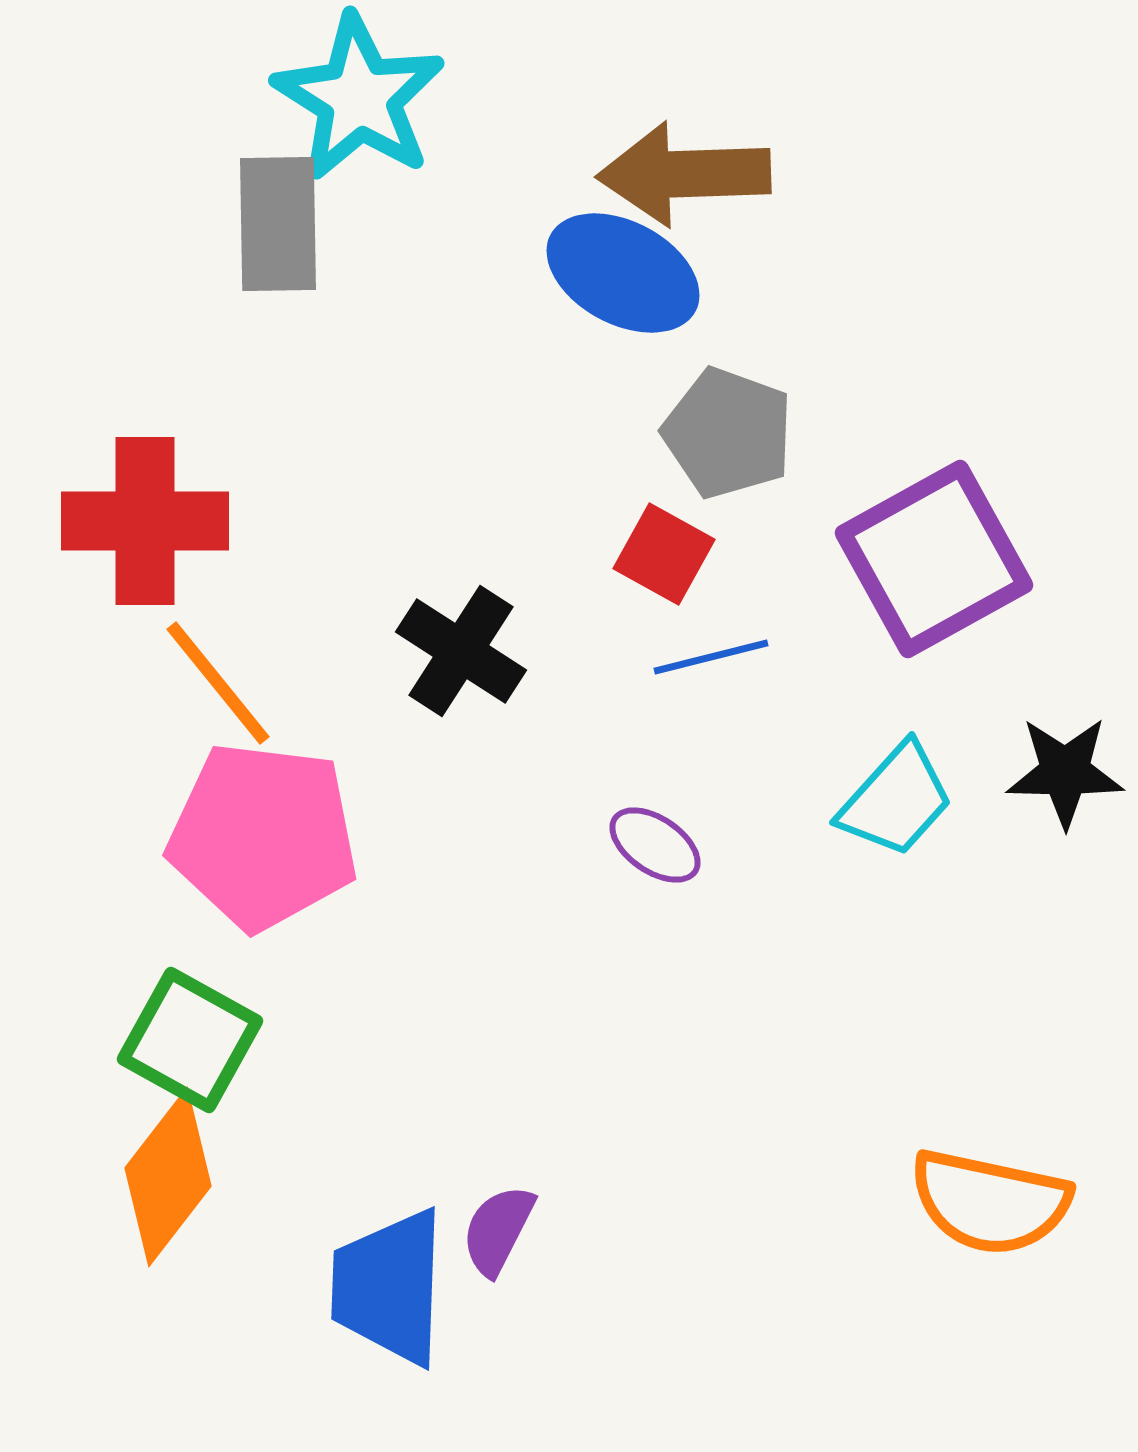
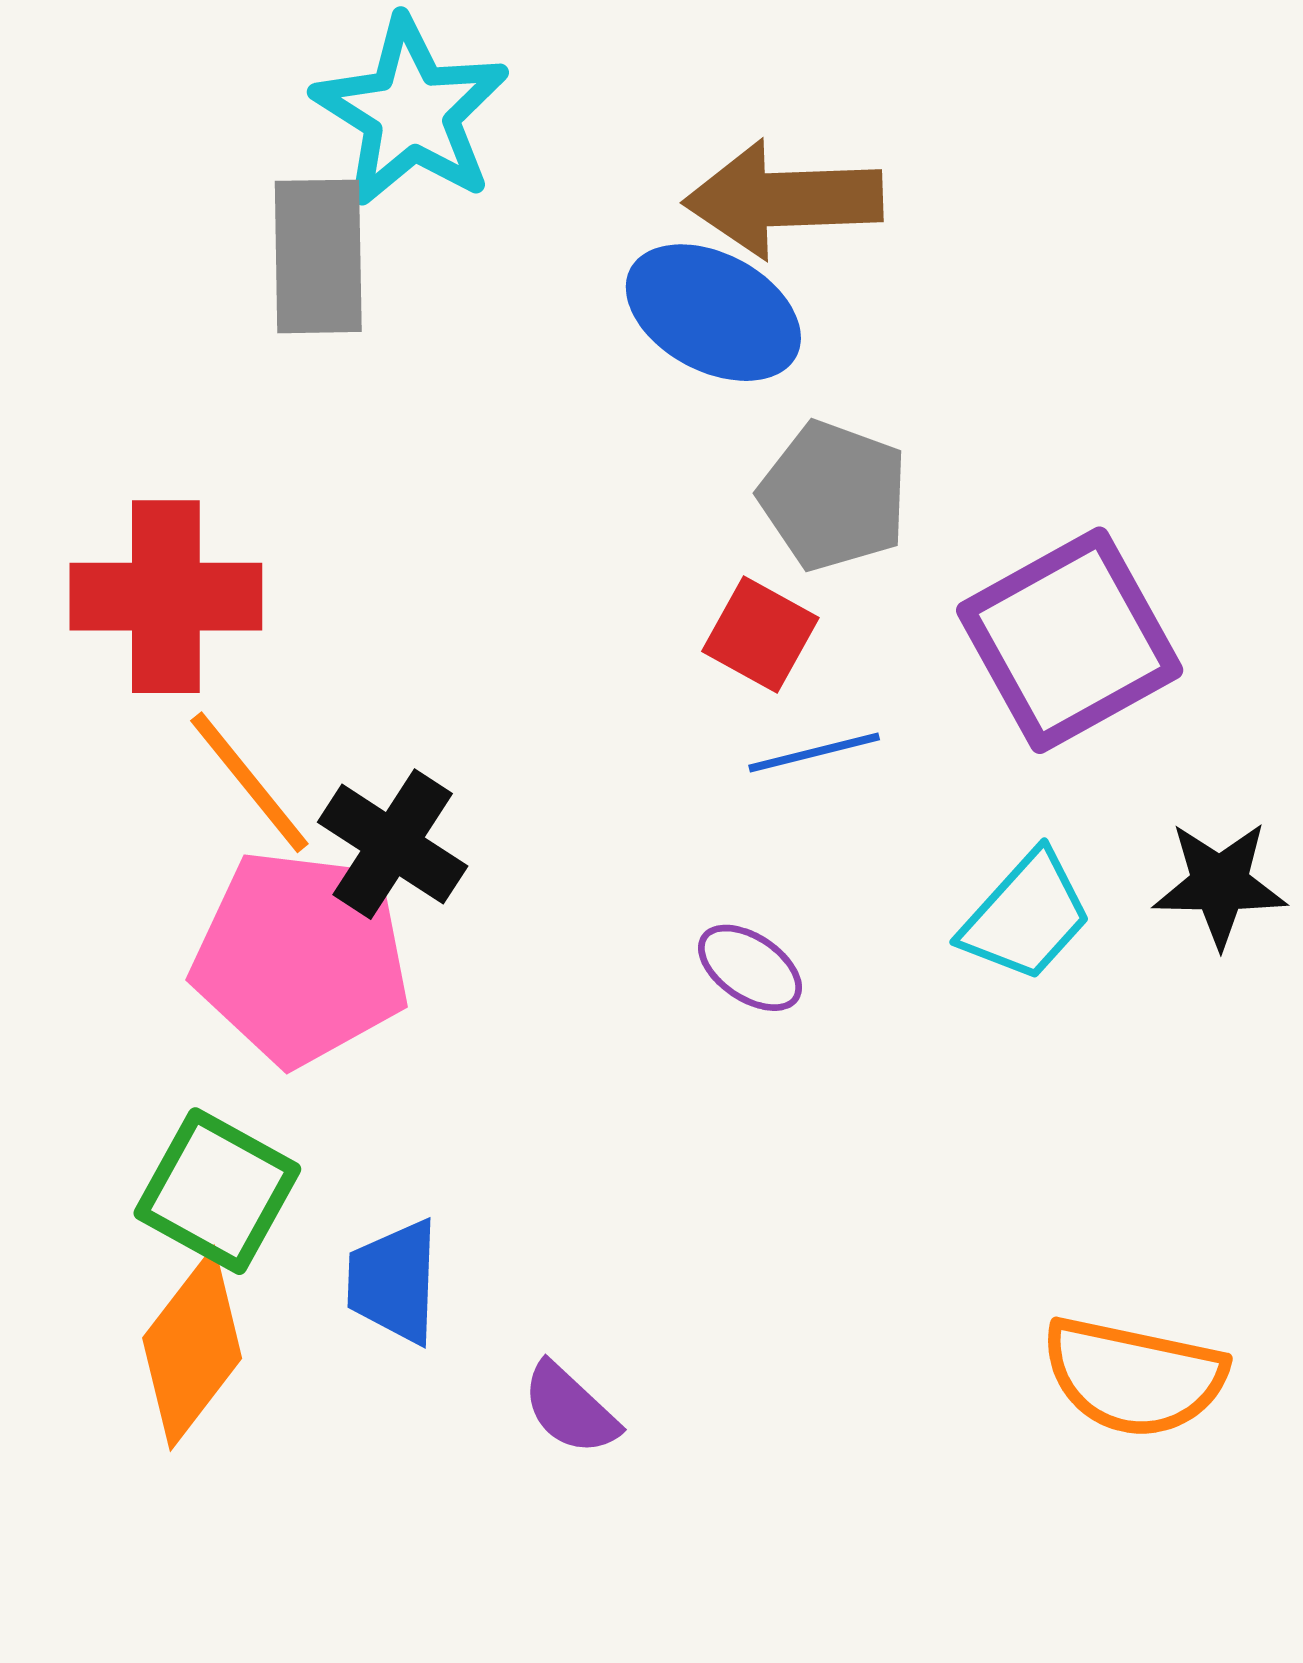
black cross: (461, 651) -> (393, 844), moved
purple semicircle: (498, 1230) -> (570, 1409), turned -74
blue trapezoid: (389, 1287) -> (394, 1282), moved, size x0.7

